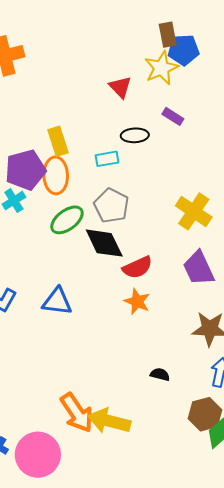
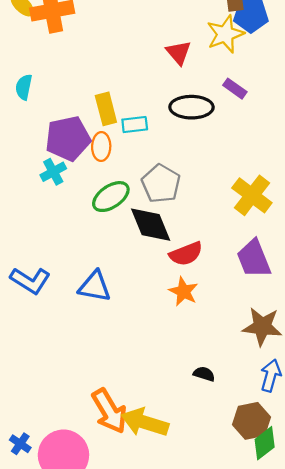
black ellipse: (135, 135) -> (191, 107), size x1.4
cyan rectangle: (107, 159) -> (135, 125), moved
orange ellipse: (56, 175) -> (101, 147), size x0.7

